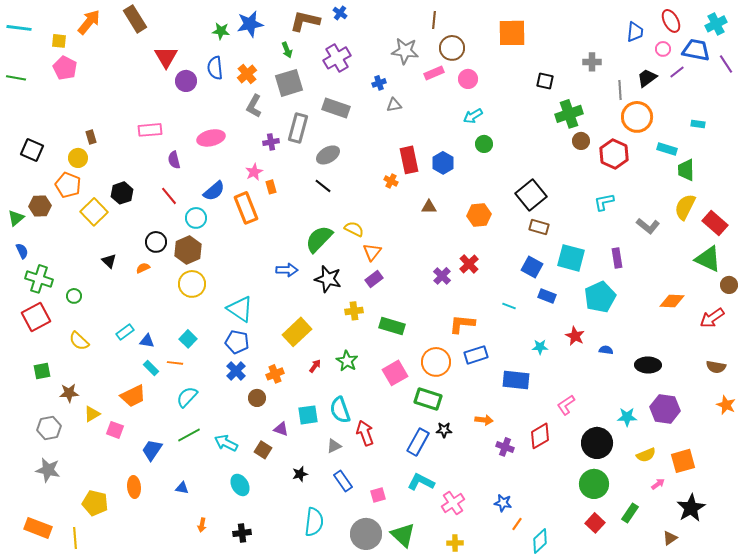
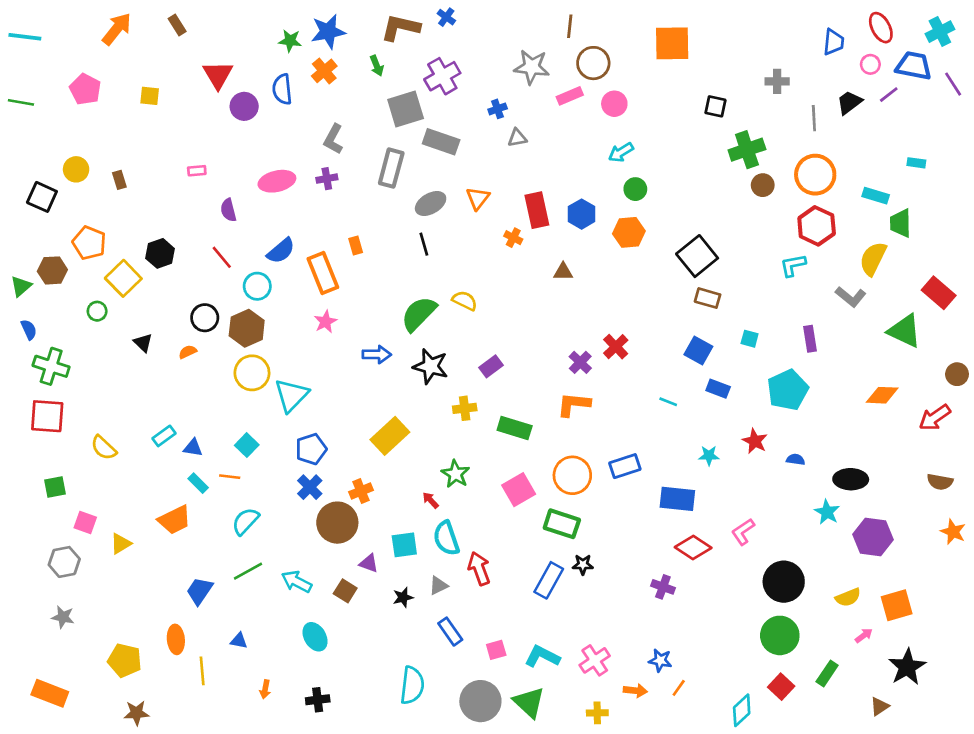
brown rectangle: (135, 19) -> (177, 25), size x0.6
yellow square: (59, 41) -> (150, 96), moved
orange cross: (247, 74) -> (324, 71), moved
gray square: (289, 83) -> (406, 109), moved
orange circle: (637, 117) -> (815, 175), moved
pink rectangle: (150, 130) -> (197, 171), size x0.6
purple cross: (271, 142) -> (327, 179), moved
red hexagon: (614, 154) -> (817, 226), moved
yellow circle: (78, 158) -> (76, 169), moved
pink star: (254, 172) -> (326, 322), moved
black line: (323, 186) -> (424, 244), turned 36
yellow semicircle: (685, 207) -> (873, 259), moved
orange hexagon: (479, 215) -> (629, 232), moved
orange triangle: (372, 252) -> (478, 198), moved
cyan square: (571, 258) -> (750, 339), size x0.5
green triangle: (708, 259) -> (905, 331), moved
green circle: (74, 296) -> (97, 311), moved
cyan triangle: (240, 309) -> (291, 395), moved, turned 40
red square: (36, 317) -> (47, 416), turned 32
orange L-shape: (462, 324) -> (574, 404), moved
blue pentagon: (237, 342) -> (311, 449), turned -30
red arrow: (315, 366) -> (431, 500), moved, turned -80
brown star: (69, 393) -> (136, 713), moved
brown circle: (257, 398) -> (337, 523), size x1.8
cyan star: (627, 417) -> (827, 512), moved, turned 30
orange arrow: (484, 420) -> (635, 691), moved
pink square: (115, 430) -> (85, 523), moved
red diamond: (540, 436) -> (693, 547), moved, turned 64
gray star: (48, 470) -> (63, 617), size x0.7
black star: (300, 474) -> (403, 597), moved
cyan L-shape: (421, 482) -> (542, 656), moved
yellow line: (75, 538) -> (202, 671), moved
cyan diamond: (540, 541) -> (742, 710), moved

